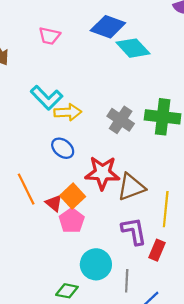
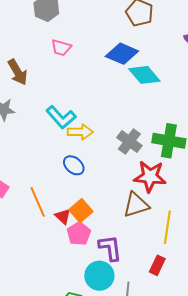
pink trapezoid: (49, 36) -> (61, 48), moved
red star: (102, 173) -> (150, 177), moved
purple L-shape: (134, 231) -> (110, 248), moved

